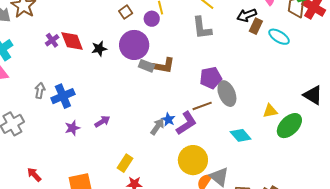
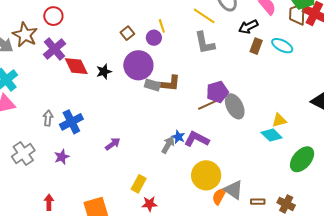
brown rectangle: (256, 26) -> (256, 46), moved
purple cross: (52, 40) -> (55, 49), moved, size x1.6
brown line: (202, 106) -> (207, 105), moved
purple L-shape: (186, 123) -> (197, 139), turned -115
green ellipse: (289, 126) -> (302, 159), moved
purple star: (72, 128) -> (62, 157), moved
cyan diamond: (241, 135) -> (272, 135), moved
red arrow: (34, 175) -> (49, 202), turned 49

